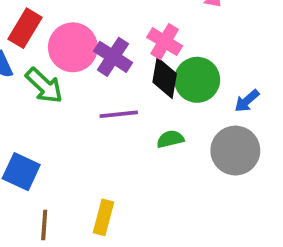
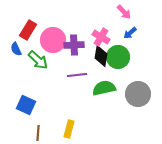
purple cross: (113, 57) -> (74, 45), turned -36
blue arrow: (247, 101) -> (130, 33), moved
green semicircle: (170, 139) -> (104, 88), size x1.6

